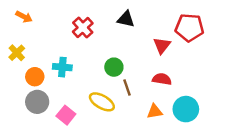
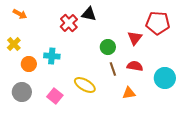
black triangle: (126, 19) -> (89, 14), moved
green circle: (114, 67) -> (108, 47), moved
brown line: (127, 87) -> (113, 69), moved
gray circle: (37, 102) -> (22, 92), moved
cyan circle: (186, 109) -> (165, 78), moved

